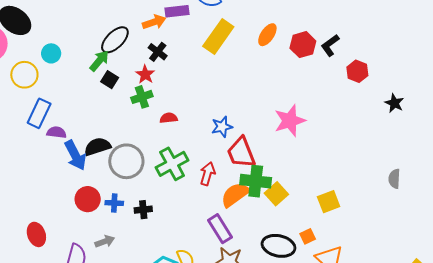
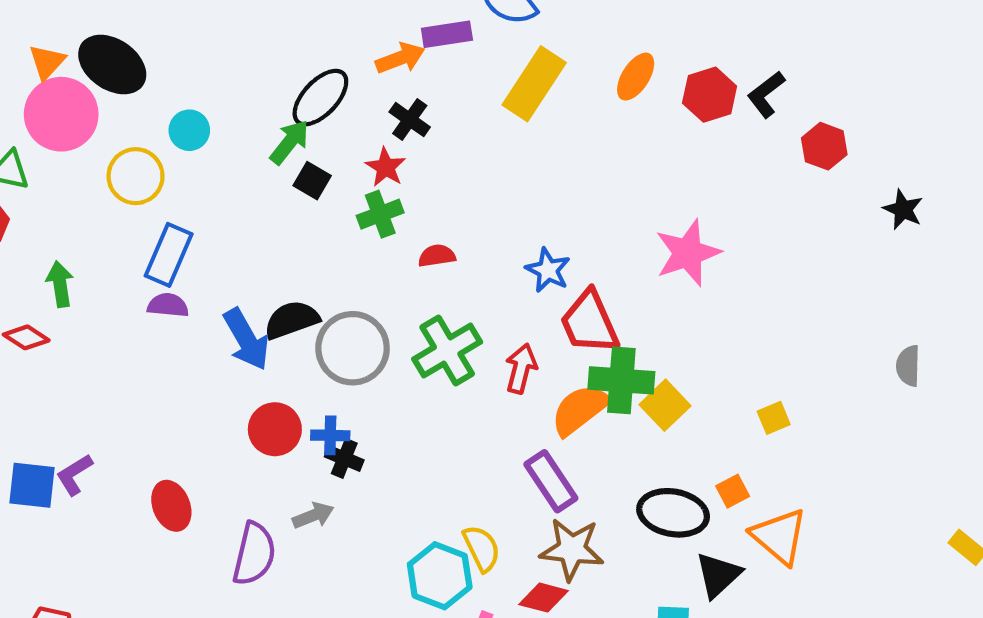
blue star: (222, 127) -> (548, 270), turned -30
purple semicircle: (56, 132) -> (168, 305), moved
yellow square: (329, 202) -> (774, 418), size x0.7
black cross: (143, 210) -> (344, 458), moved, turned 30

